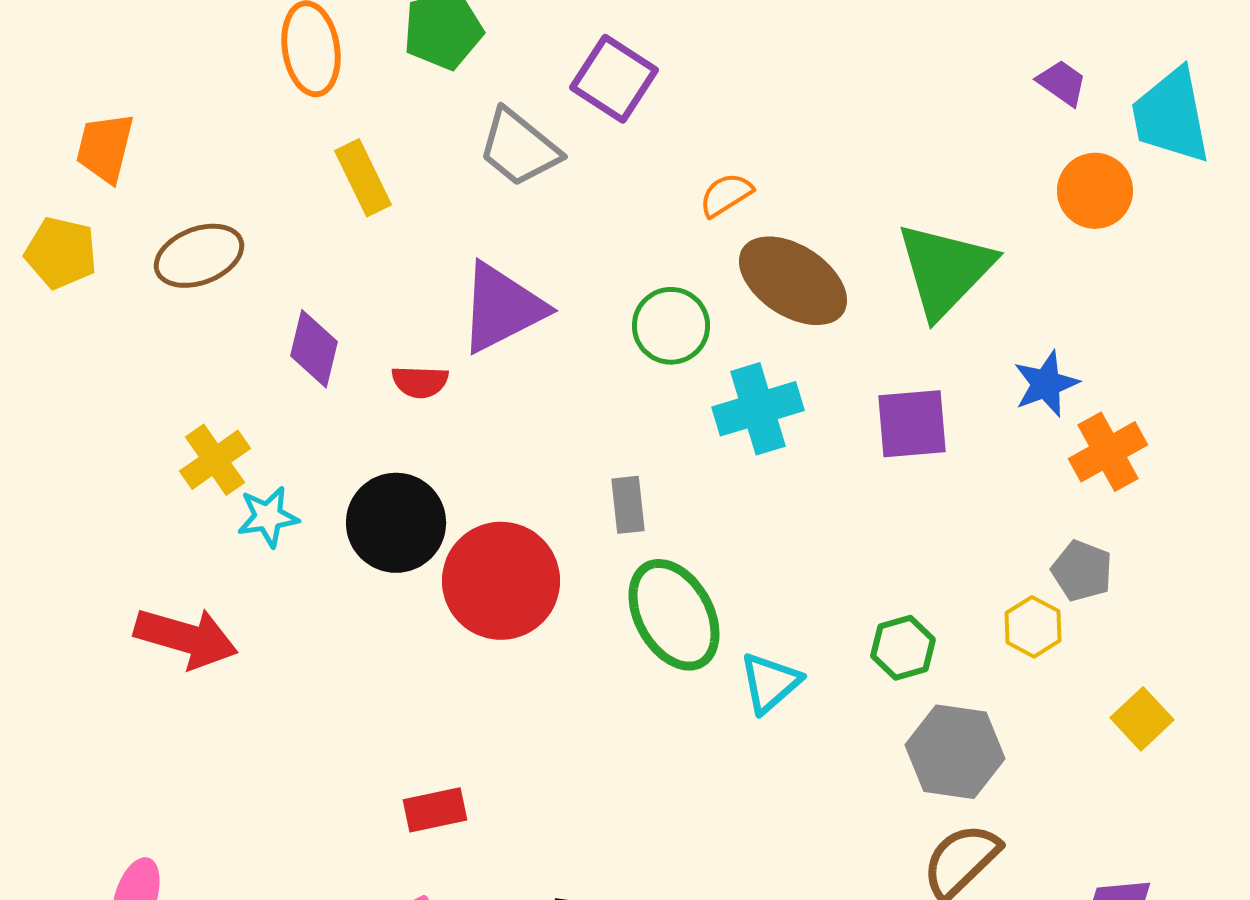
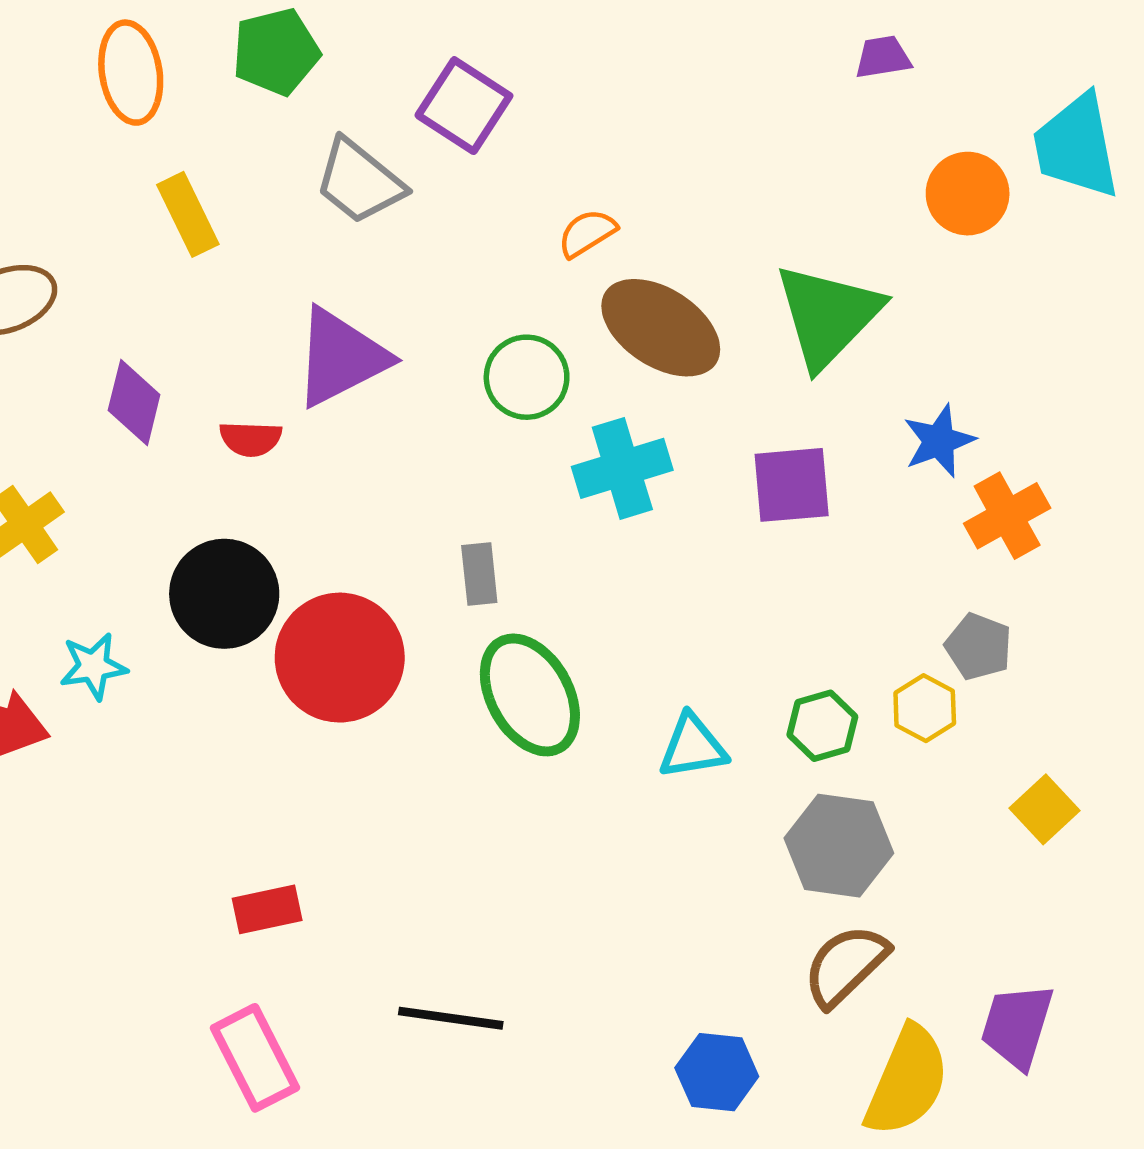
purple trapezoid: (1062, 83) -> (883, 57), moved, turned -44
orange circle: (1095, 191) -> (968, 194), moved
cyan star: (268, 517) -> (93, 666), moved
green hexagon: (903, 648) -> (822, 726), moved
cyan triangle: (770, 683) -> (693, 747), moved, turned 32

